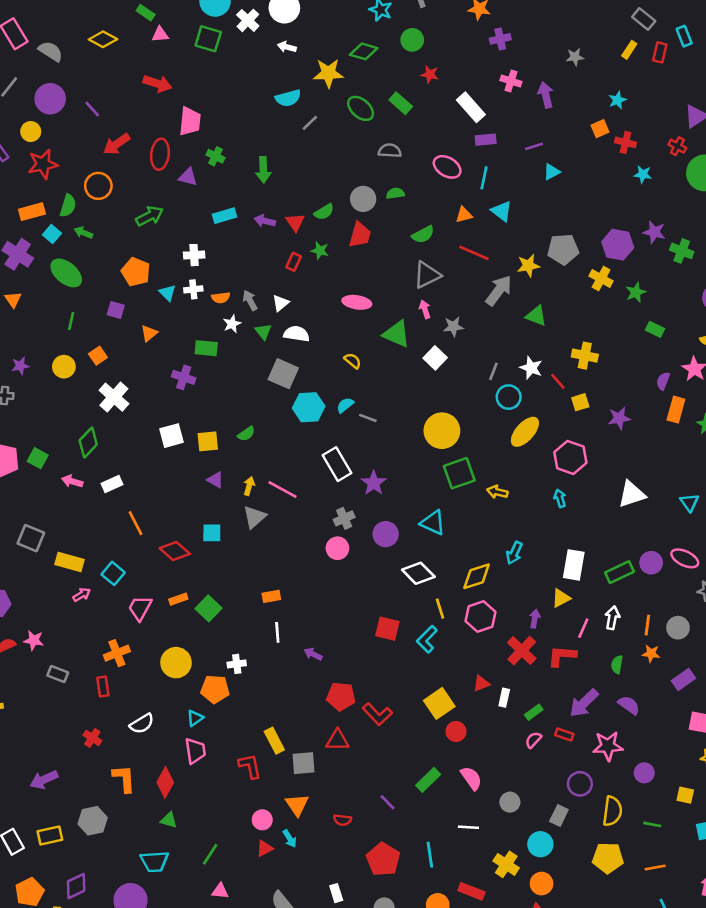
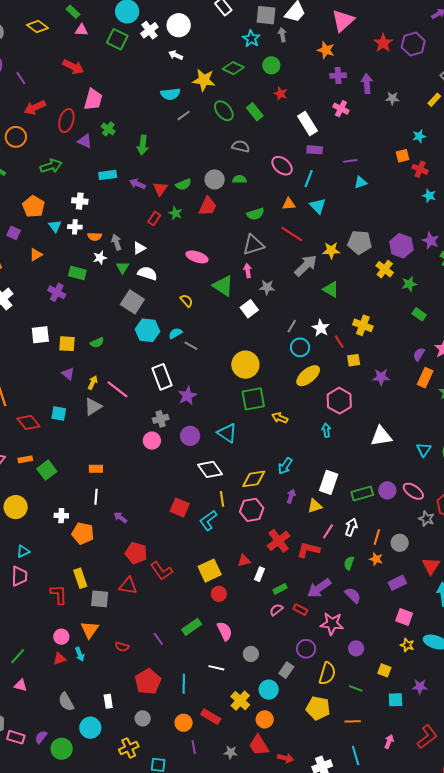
purple arrow: (546, 95) -> (367, 83), moved
purple arrow: (535, 619) -> (291, 496), moved
orange pentagon: (215, 689) -> (83, 533), moved

